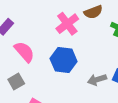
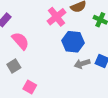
blue hexagon: (64, 60) -> (73, 42), moved

